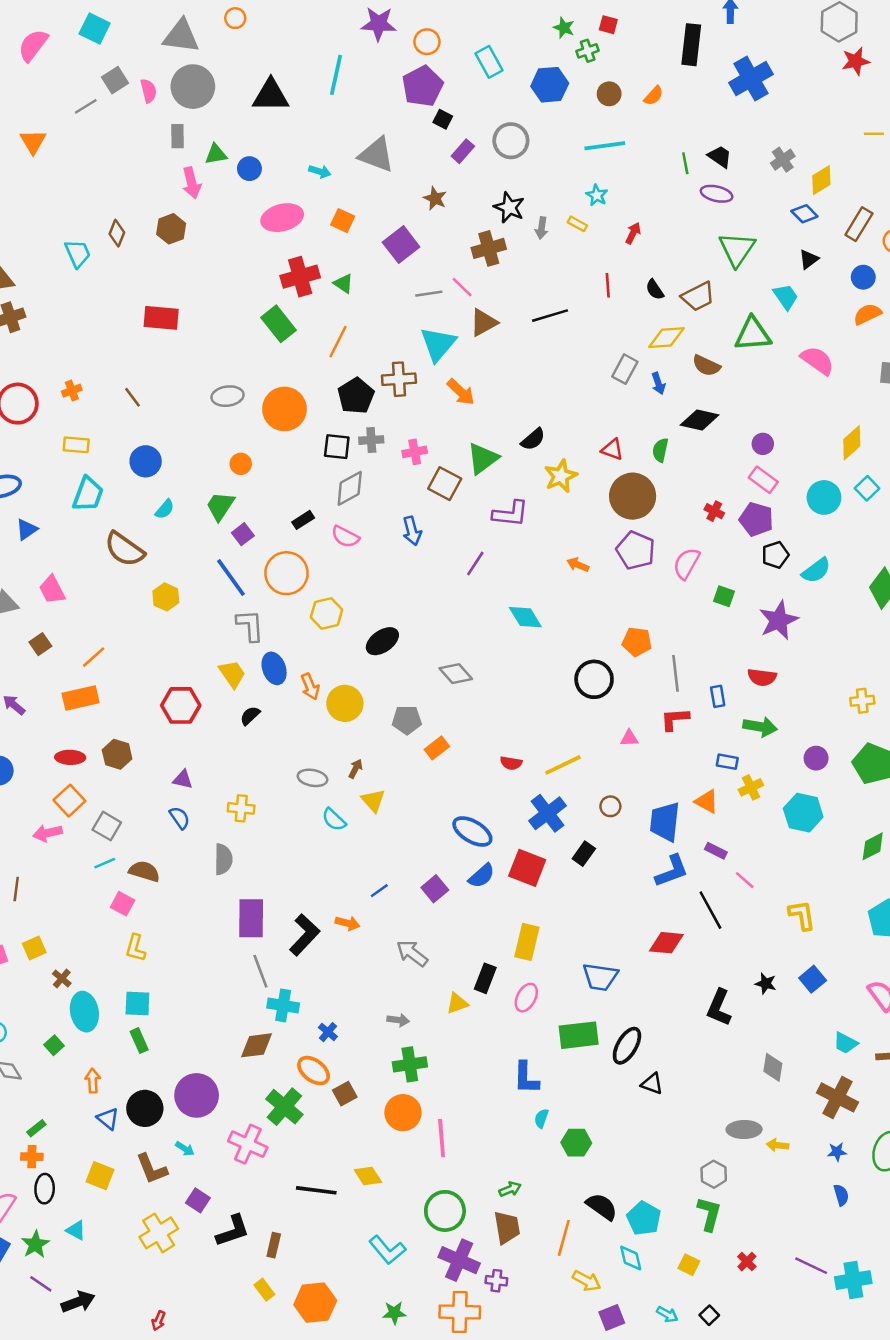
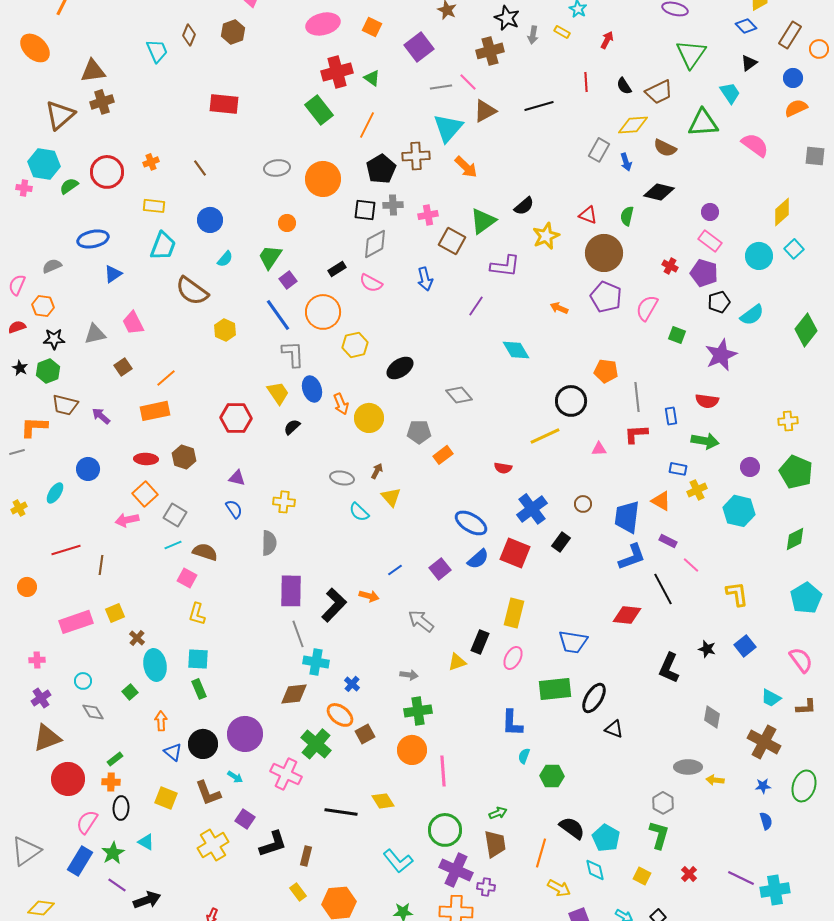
yellow line: (563, 765) -> (545, 436), moved

